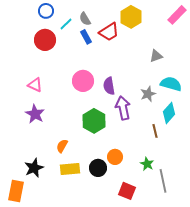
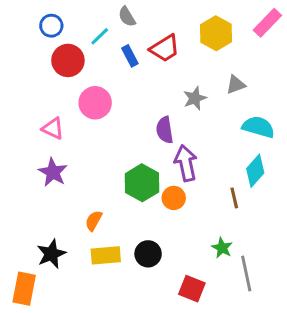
blue circle: (46, 11) -> (51, 26), moved
yellow hexagon: (131, 17) -> (216, 33), moved
gray semicircle: (85, 19) -> (127, 17), moved
pink circle: (83, 81) -> (95, 103), moved
gray star: (148, 94) -> (195, 98), moved
orange circle: (115, 157) -> (174, 198), moved

